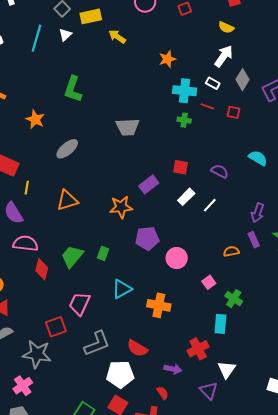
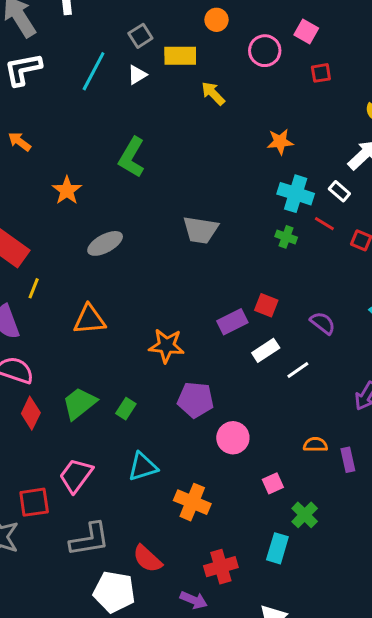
purple rectangle: (149, 184) -> (232, 322), moved
purple rectangle: (254, 240) -> (348, 460), moved
red cross: (198, 349) -> (221, 567), moved

